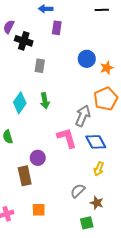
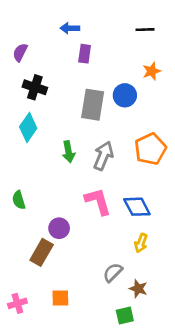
black cross: (24, 41) -> (35, 87), moved
gray rectangle: (40, 66) -> (93, 105), moved, size x1.6
orange star: (107, 68) -> (152, 71), moved
cyan diamond: (20, 103) -> (28, 128), moved
gray arrow: (83, 116) -> (103, 156), moved
brown rectangle: (25, 176) -> (42, 252), turned 42

